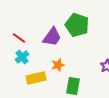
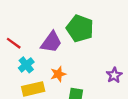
cyan cross: (22, 57) -> (26, 65), moved

